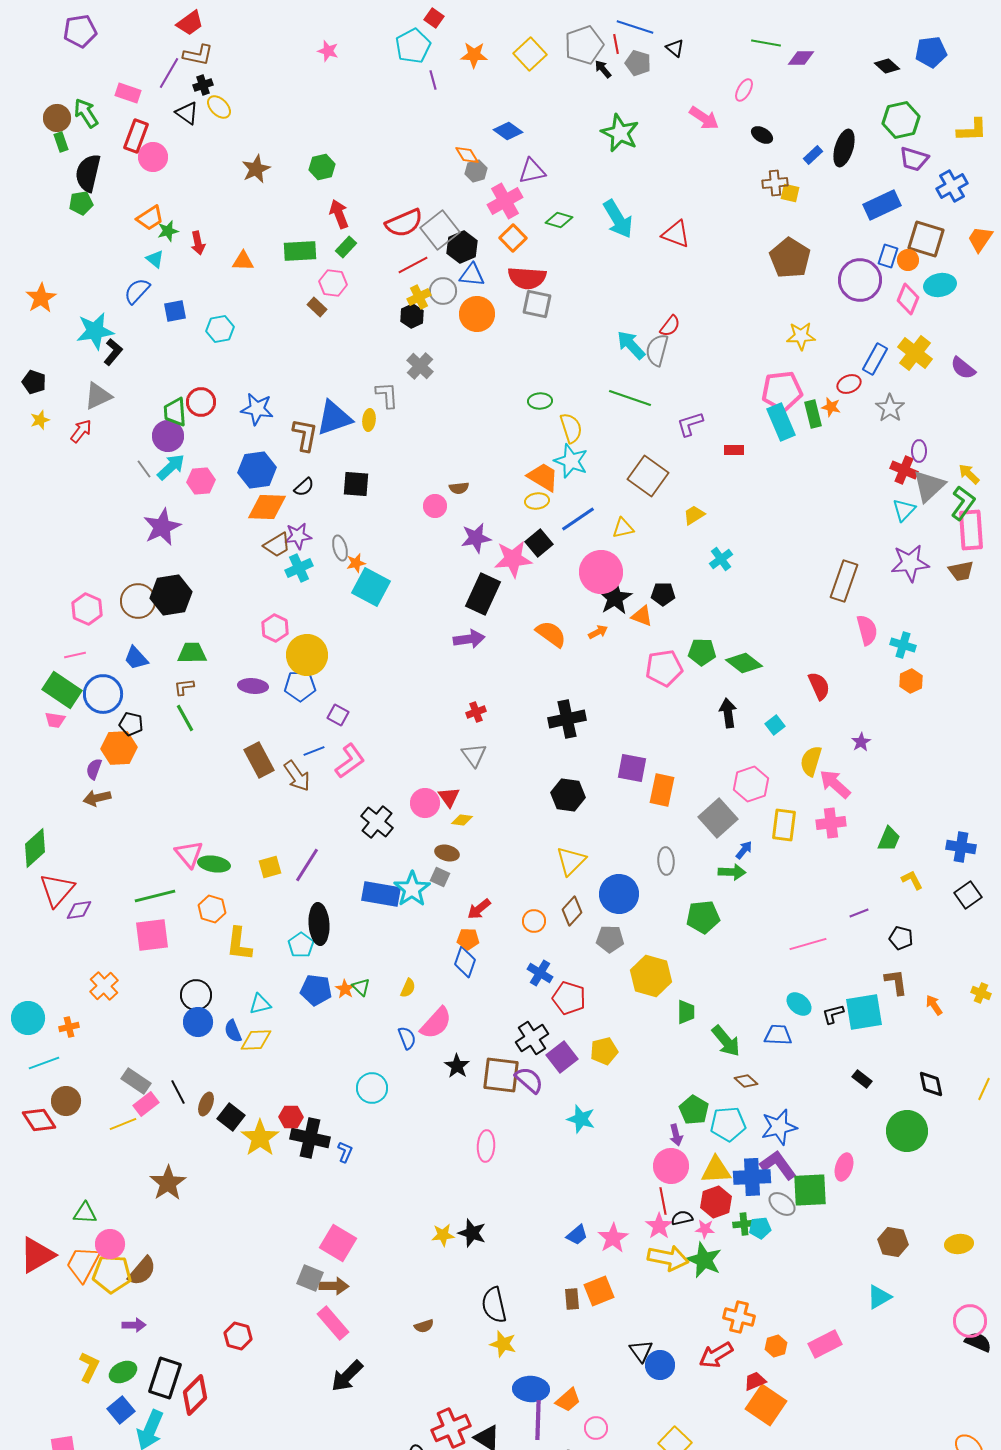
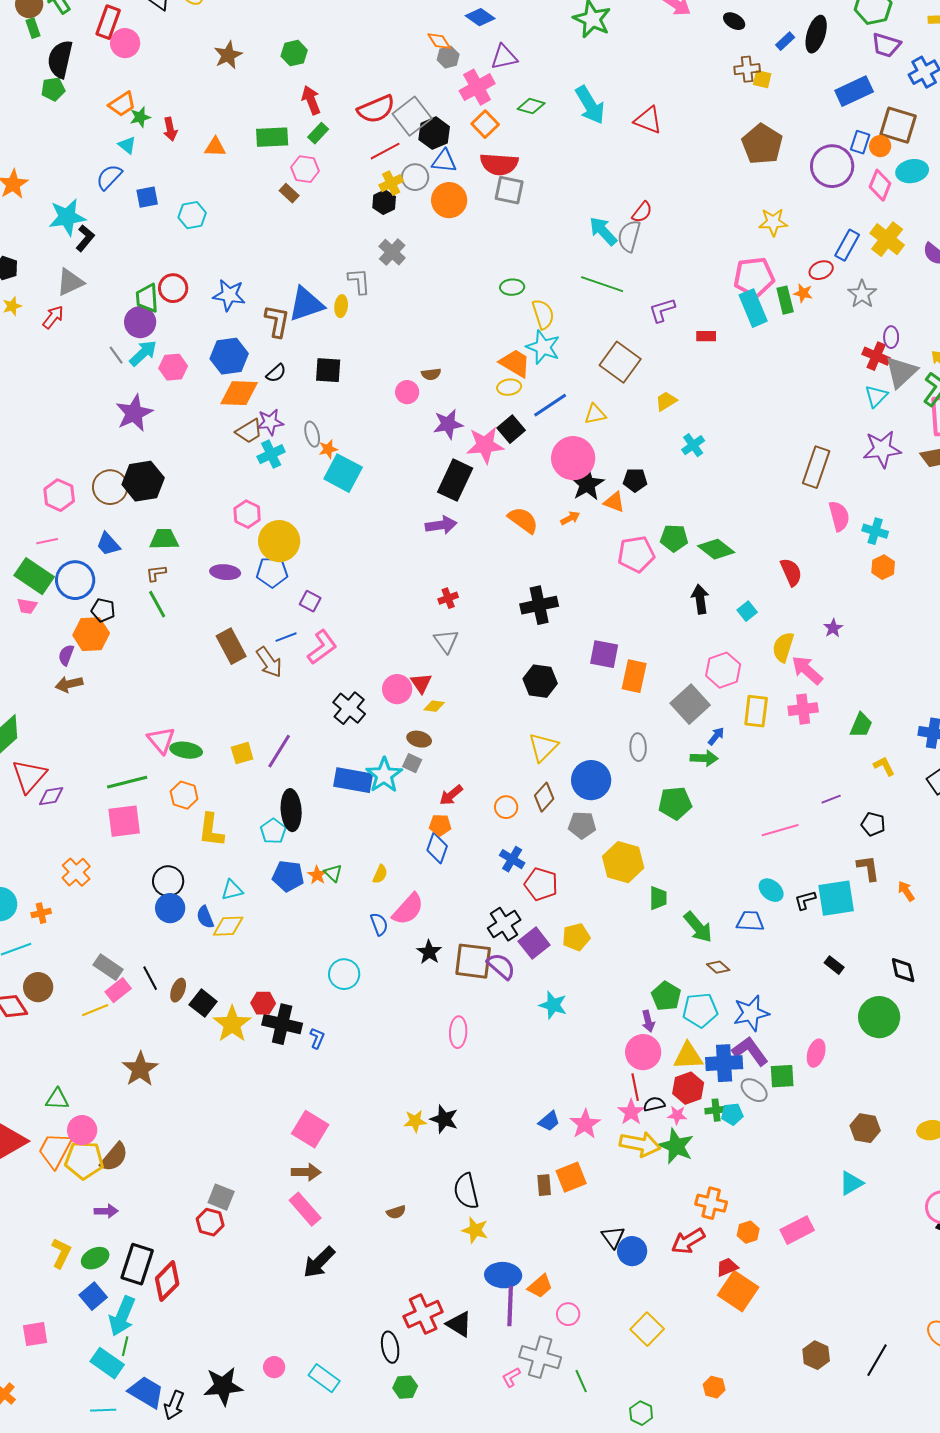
green square: (810, 1190) -> (782, 1076), size x0.7
gray square: (310, 1278) -> (221, 1197), moved

